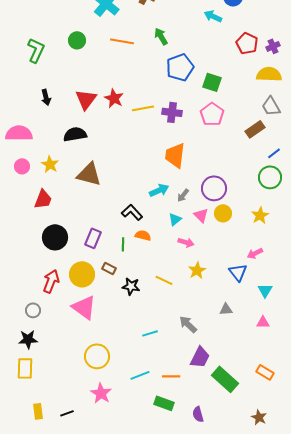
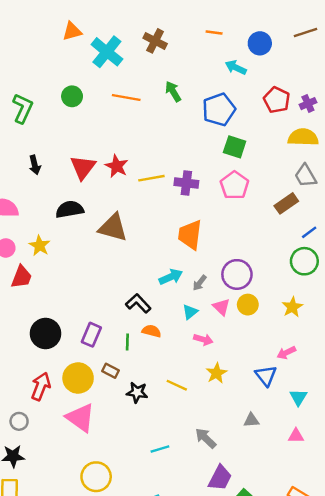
blue pentagon: (180, 67) -> (219, 110), moved
brown triangle: (89, 174) -> (113, 228), moved
red trapezoid: (43, 199) -> (21, 277), moved

